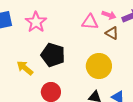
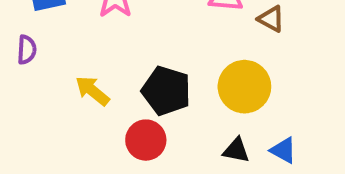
black pentagon: (53, 55) -> (166, 91), moved

